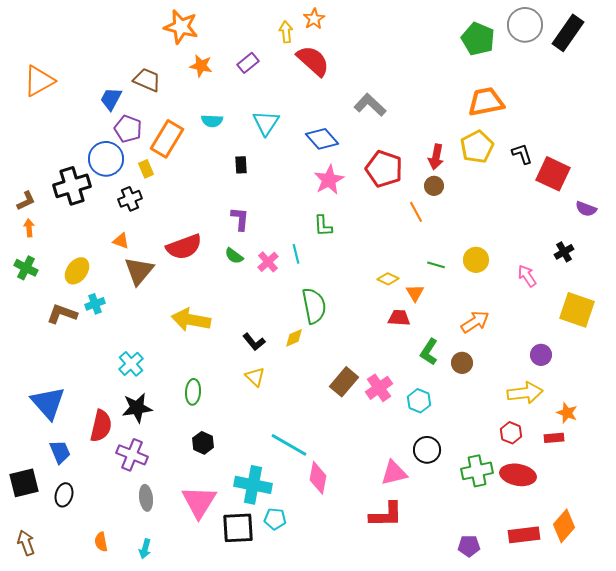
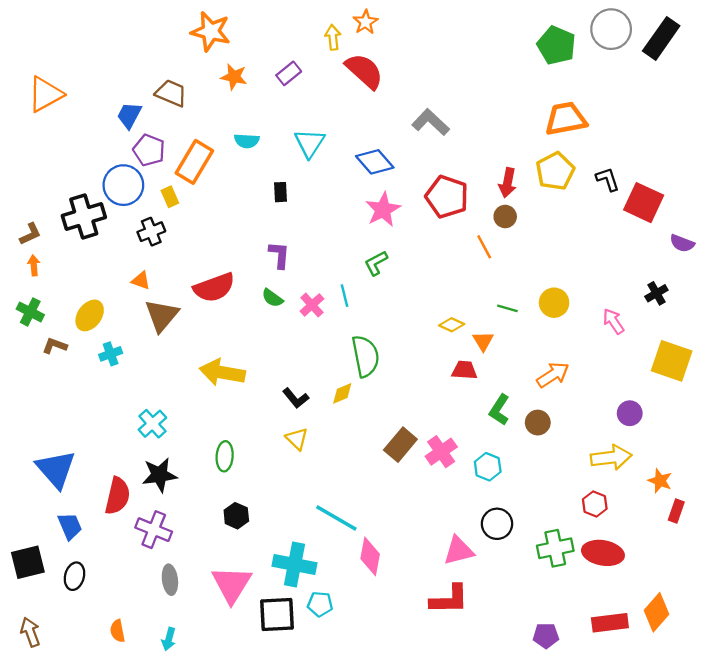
green L-shape: (323, 226) -> (376, 263), turned 65
brown L-shape: (62, 314) -> (55, 346), moved, size x0.7
red rectangle: (554, 438) -> (676, 511), moved, turned -66

